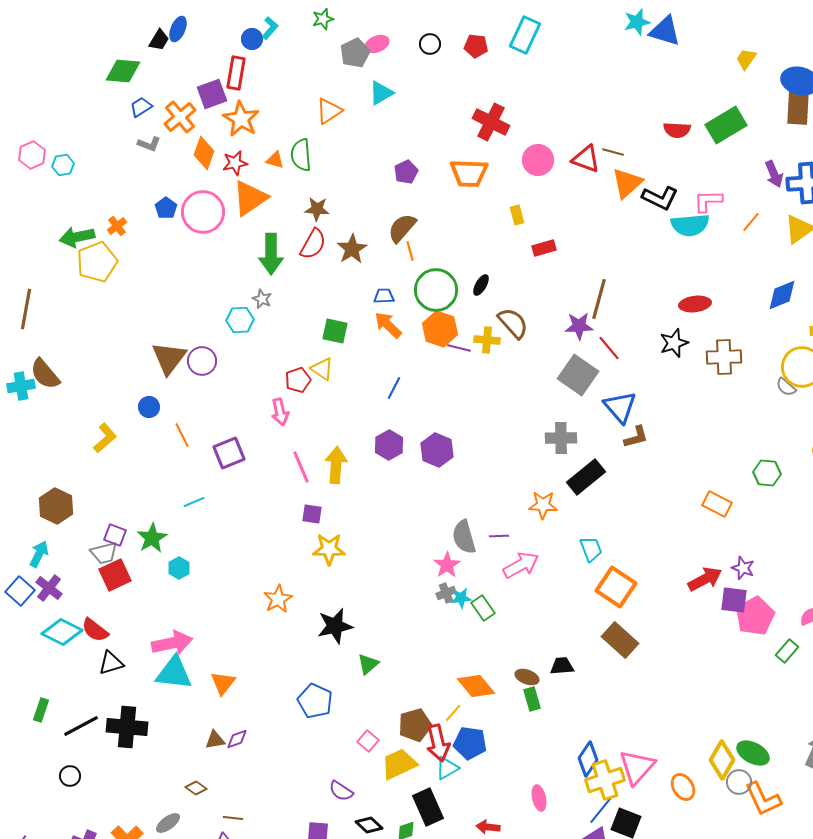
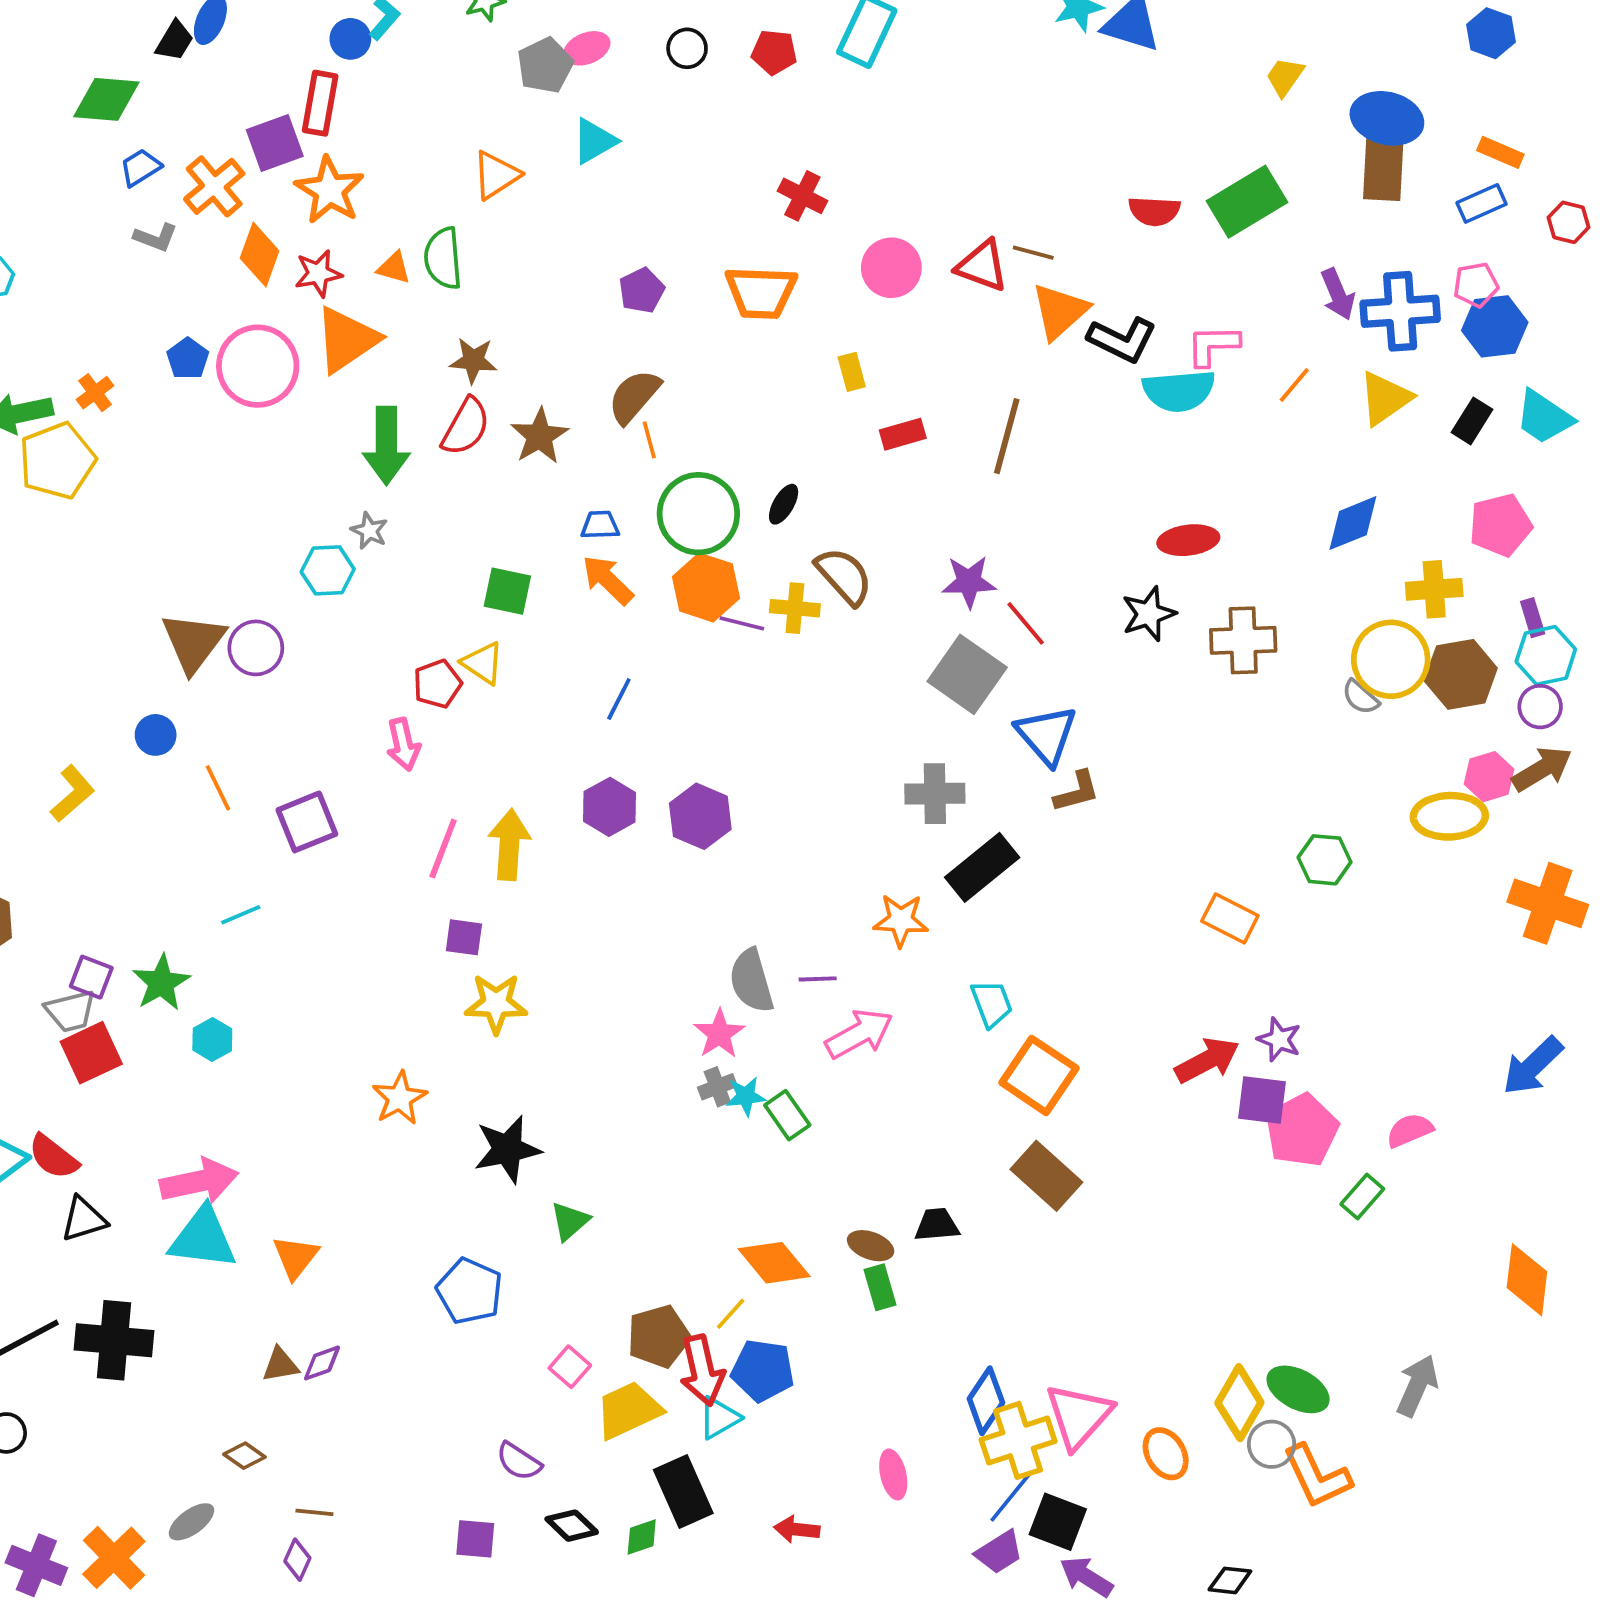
red cross: (491, 122) -> (802, 196), size x0.7
brown line: (599, 299) -> (1007, 436), moved
pink line: (301, 467) -> (443, 848), turned 44

